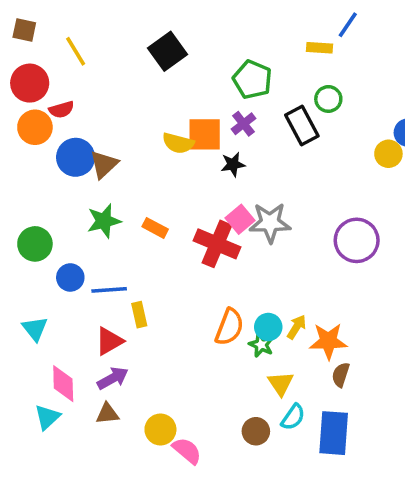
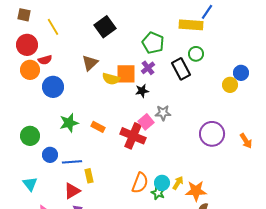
yellow rectangle: (320, 48) -> (191, 25), size x1.6
brown triangle: (104, 164) -> (90, 63), moved
gray star: (270, 223) -> (163, 113), moved, size x0.7

